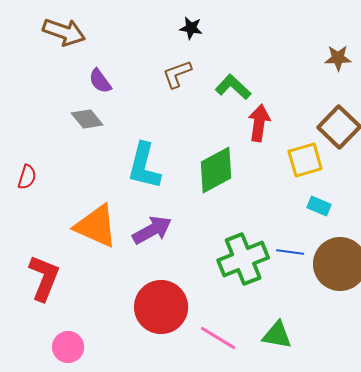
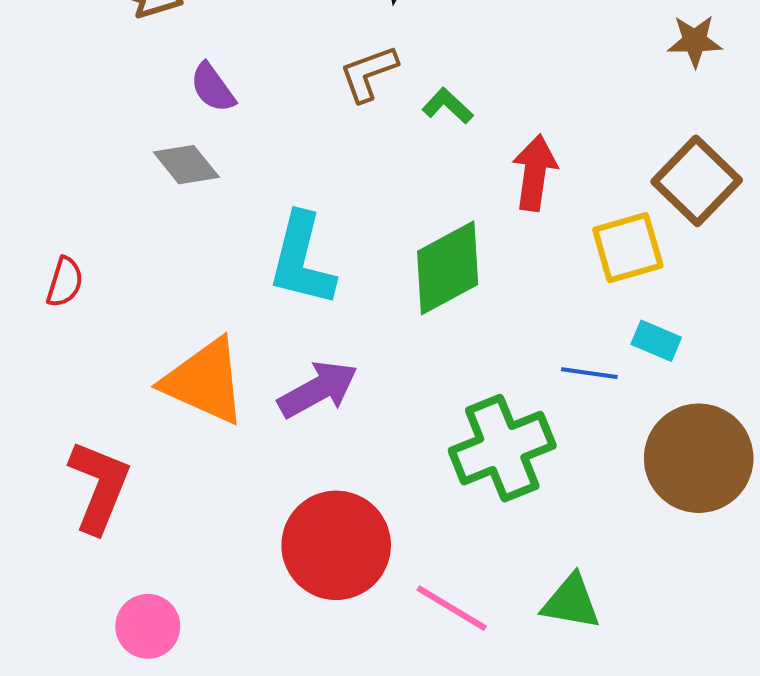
green L-shape: (233, 87) -> (448, 106), moved, size x0.7
blue line: (290, 252) -> (589, 373), moved

